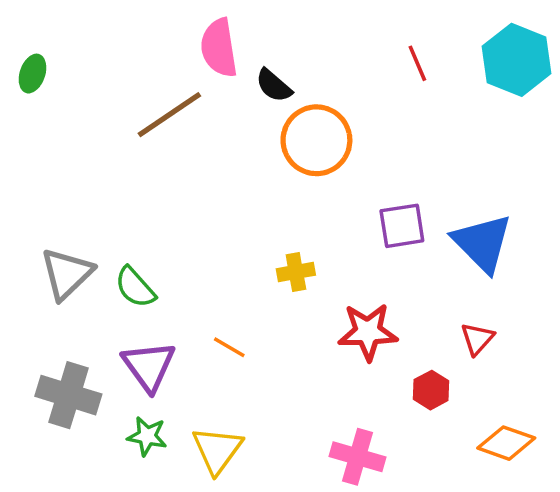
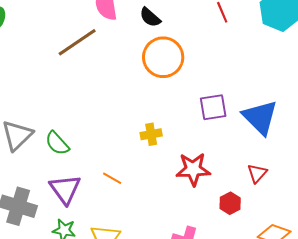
black semicircle: (274, 86) -> (150, 17), moved

